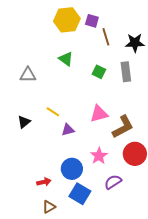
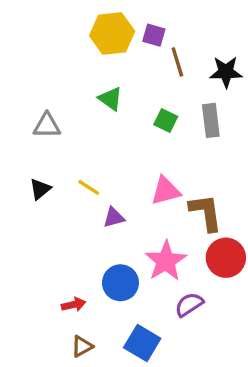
black triangle: (24, 122) -> (40, 189), moved
brown L-shape: (123, 127) -> (206, 212), turned -70
pink star: (99, 156) -> (166, 261), size x1.4
blue square: (80, 194) -> (142, 343), moved

